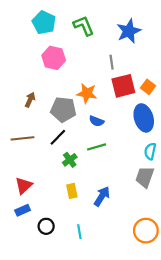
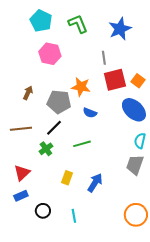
blue ellipse: (144, 118) -> (134, 110), turned -30
green line: (97, 147) -> (82, 144), moved
green cross: (70, 160) -> (46, 149), moved
yellow rectangle: (72, 191) -> (67, 178), turned 32

